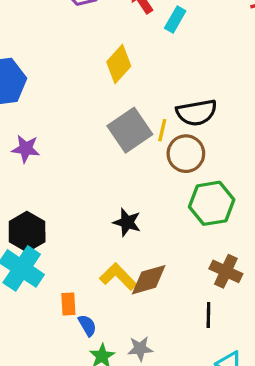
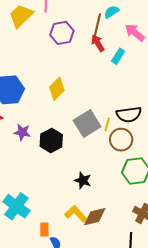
yellow diamond: (119, 64) -> (57, 89), moved
black hexagon: (27, 232) -> (51, 141), moved

